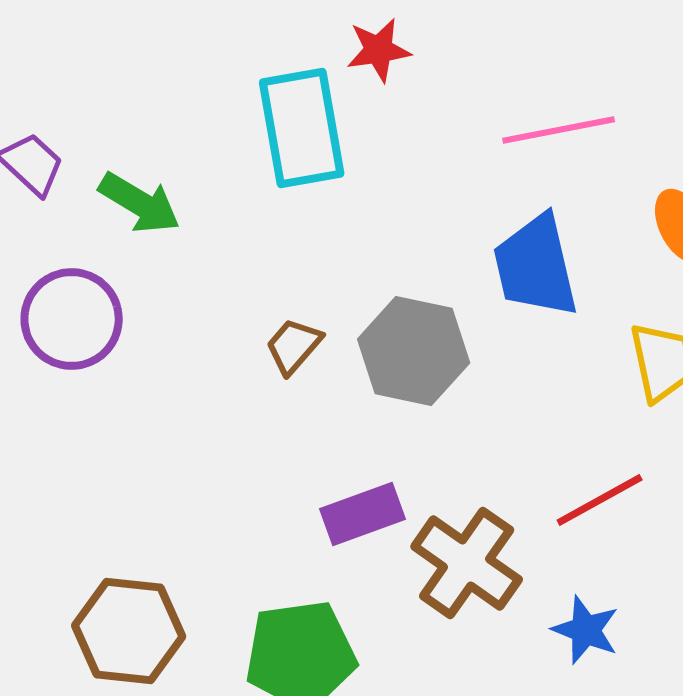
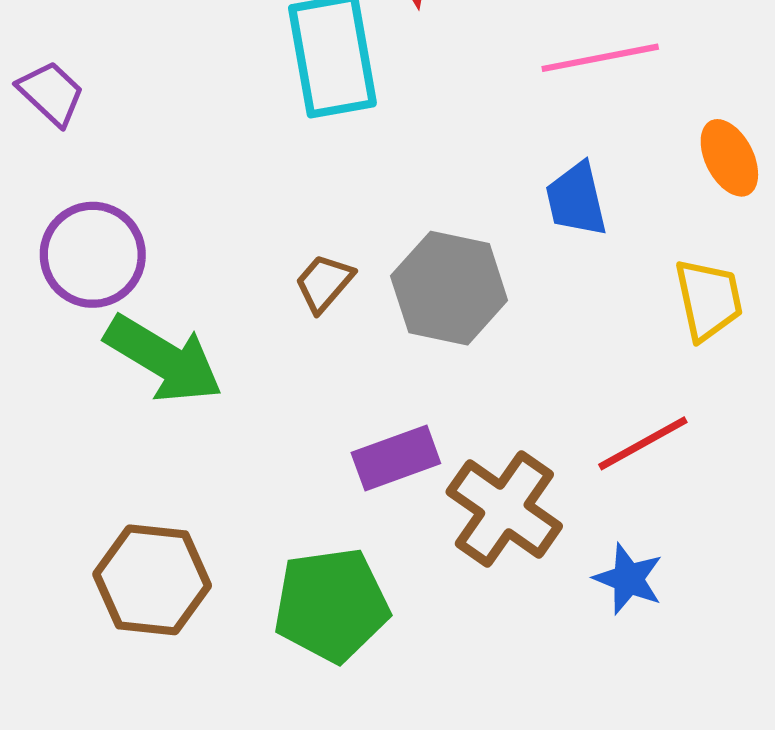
green arrow: (140, 203) -> (164, 359), moved, size x1.4
blue trapezoid: (536, 266) -> (576, 200), size x0.7

